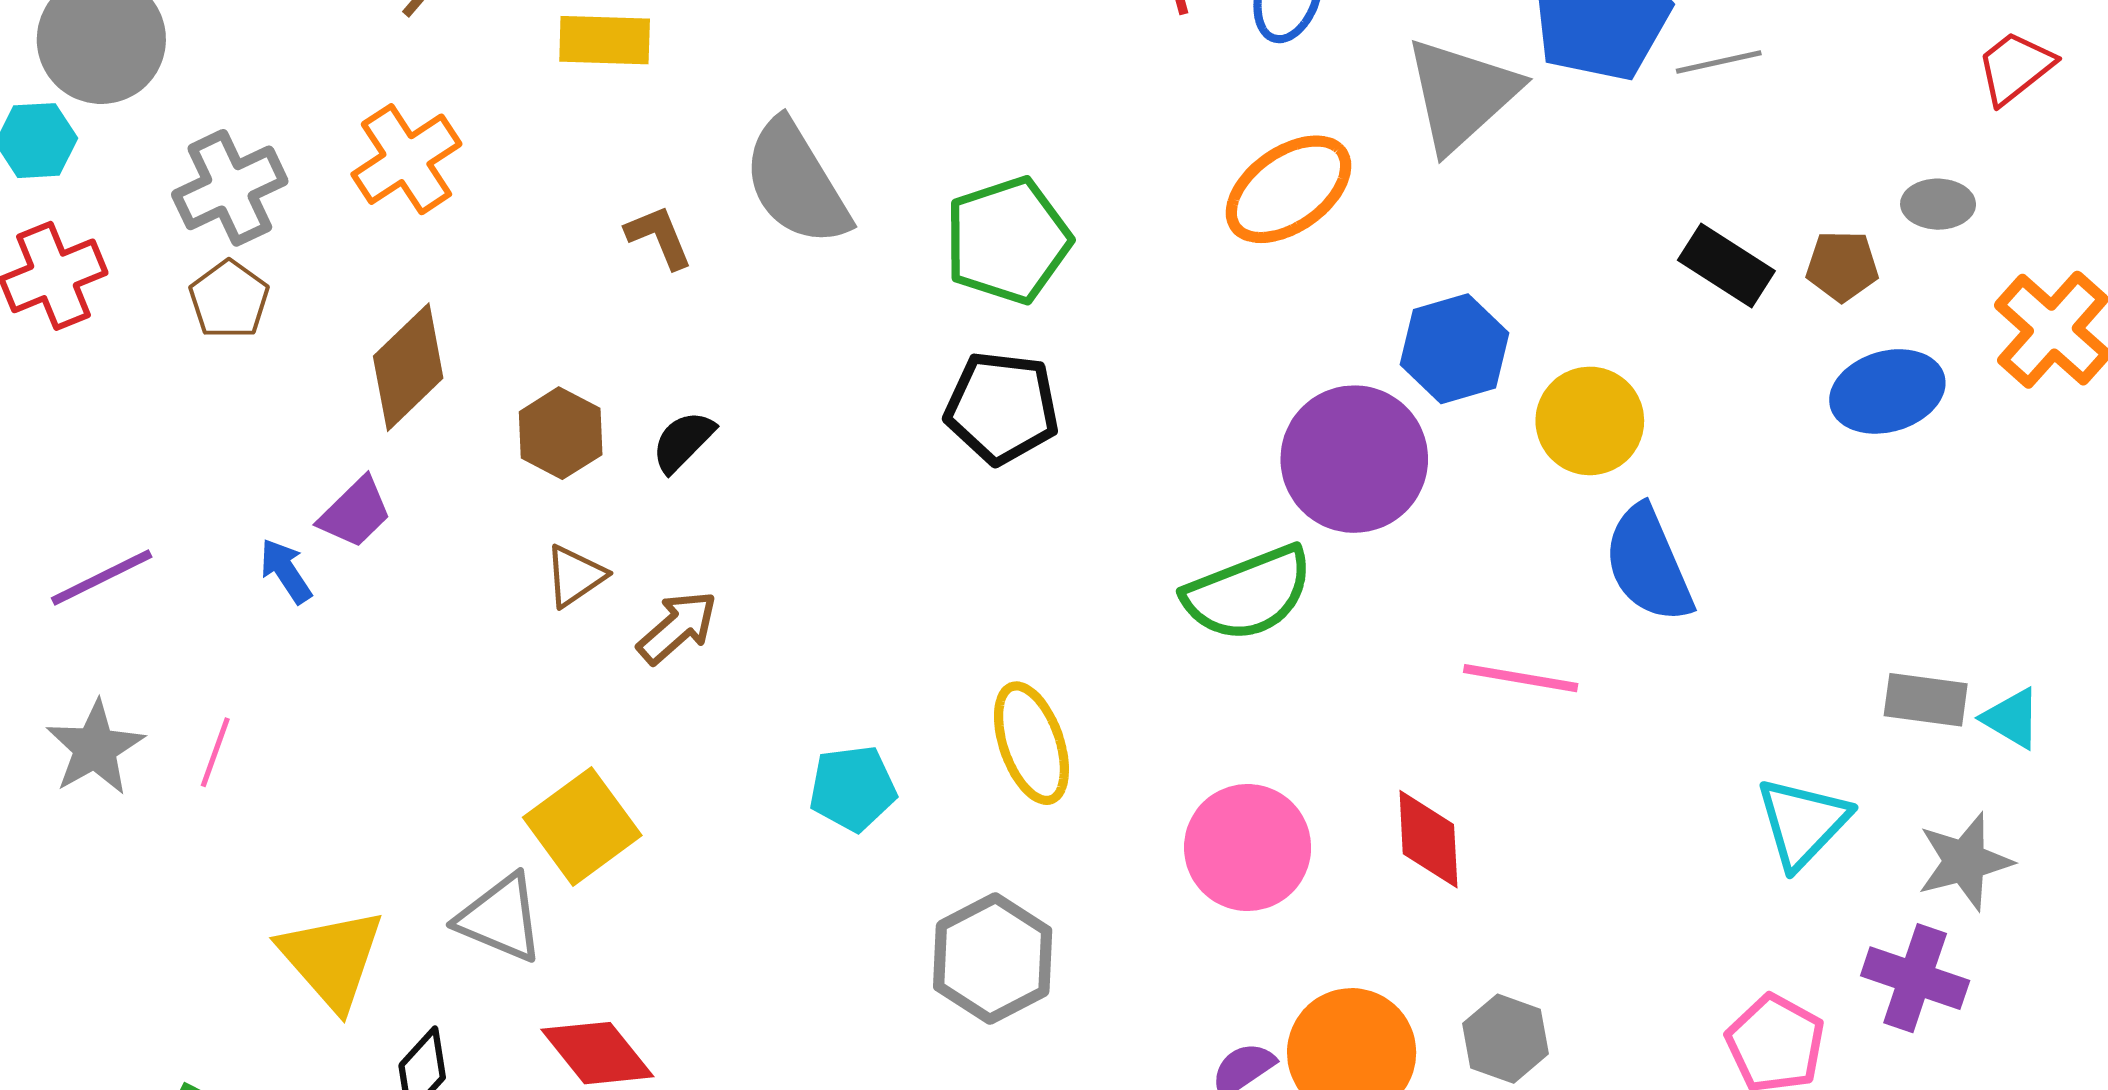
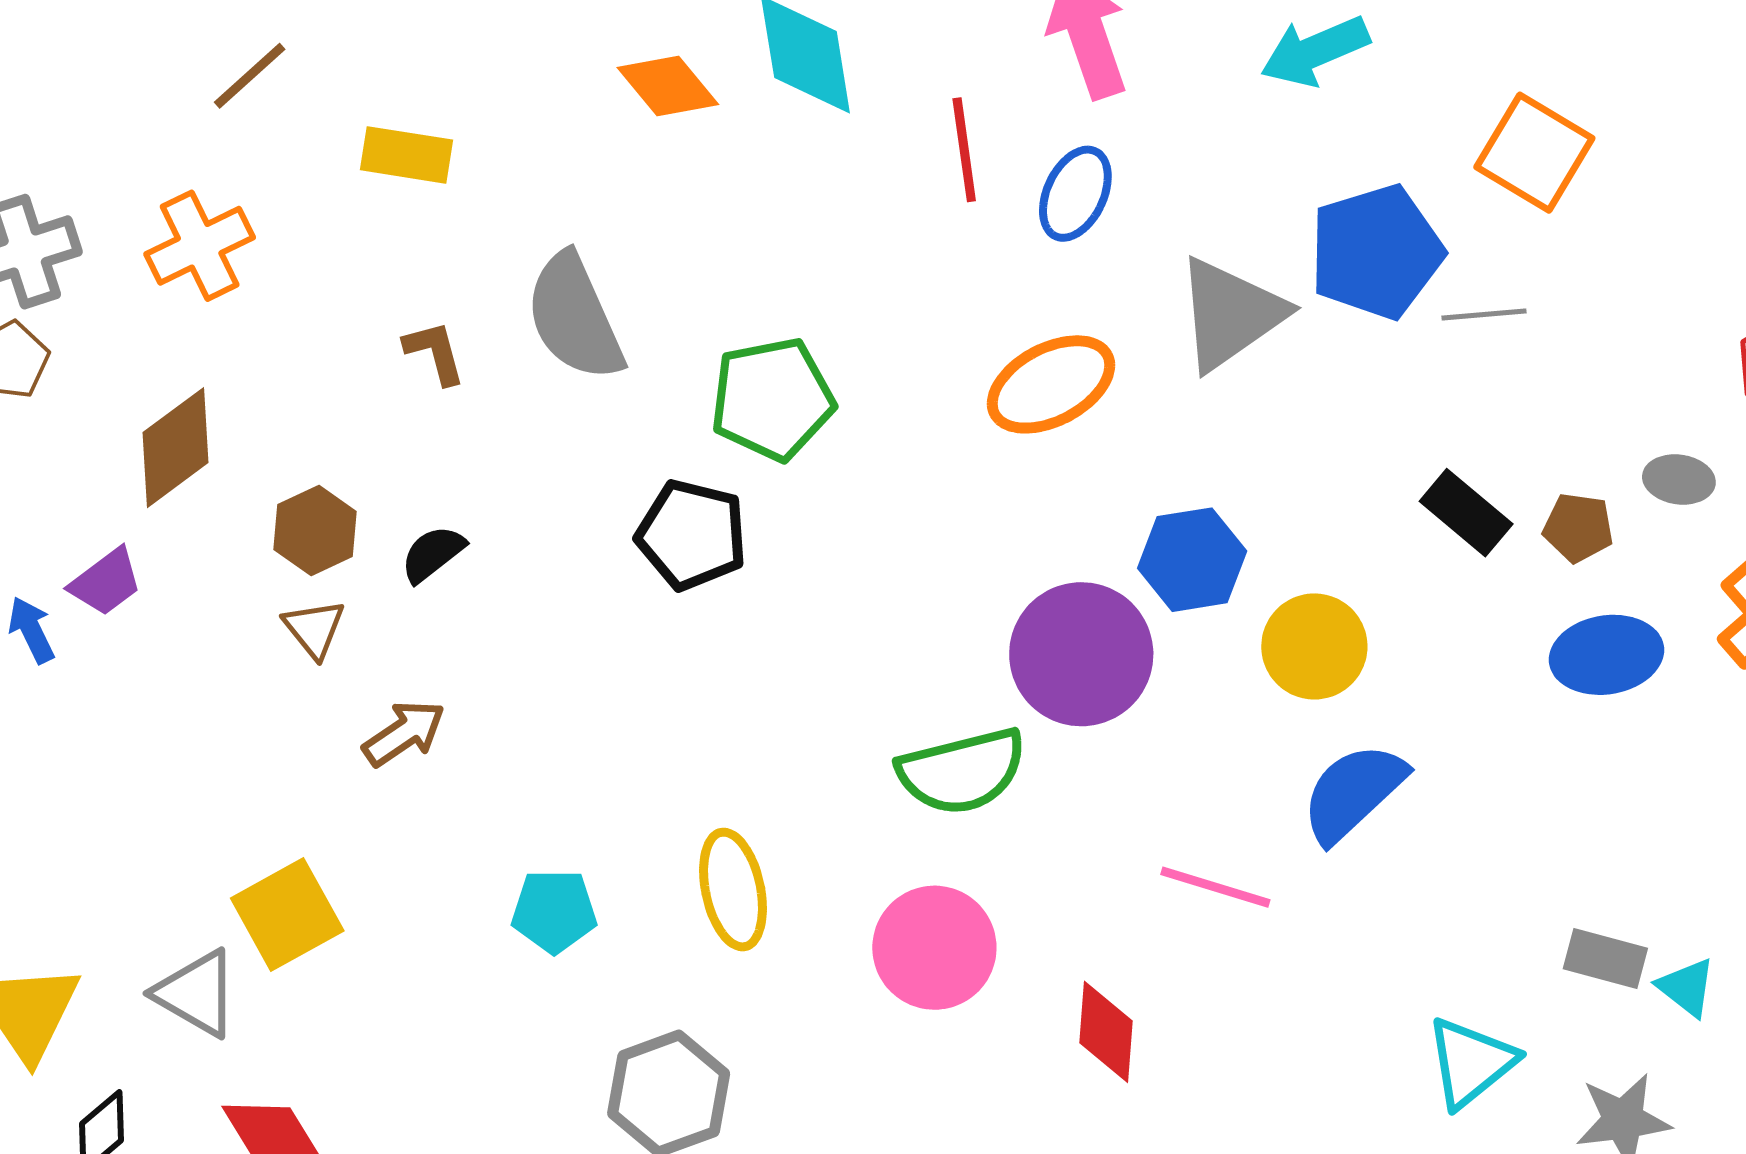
black pentagon: (1002, 408) -> (692, 535), moved
blue semicircle: (1648, 564) -> (1353, 793), turned 63
brown triangle: (575, 576) -> (314, 629), moved, turned -42
pink circle: (1248, 848) -> (934, 948), moved

